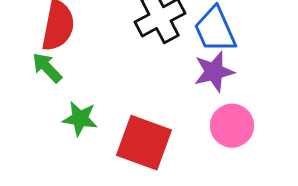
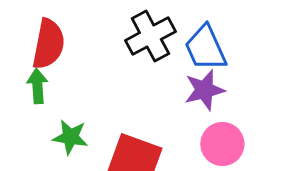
green arrow: (47, 68) -> (37, 86), turned 40

